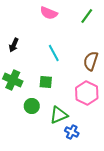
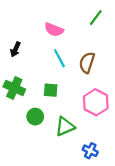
pink semicircle: (49, 13) -> (54, 30), moved
brown semicircle: (91, 61) -> (87, 63), moved
blue cross: (72, 132) -> (90, 151), moved

